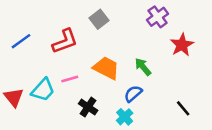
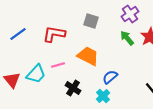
gray square: (99, 19) -> (91, 21), moved, turned -35
red L-shape: (65, 41) -> (54, 34), turned -150
green arrow: (143, 67) -> (127, 38), moved

